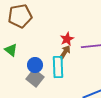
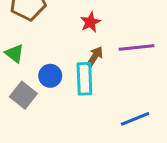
red star: (67, 39) -> (90, 22), moved
gray square: (35, 78) -> (23, 95), moved

